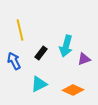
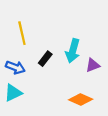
blue arrow: (14, 61) -> (15, 67), turned 138
cyan triangle: (39, 84) -> (13, 93), moved

